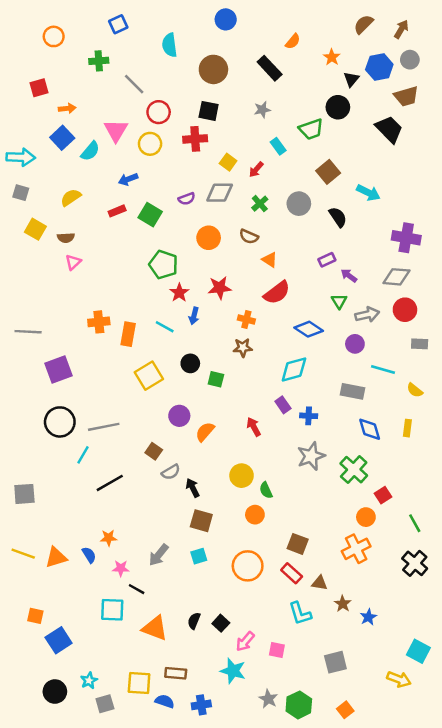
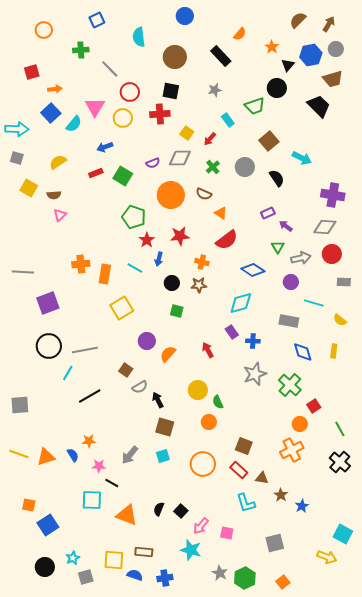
orange circle: (209, 238) -> (171, 195), size x1.4
black circle: (190, 363) -> (172, 283), moved

